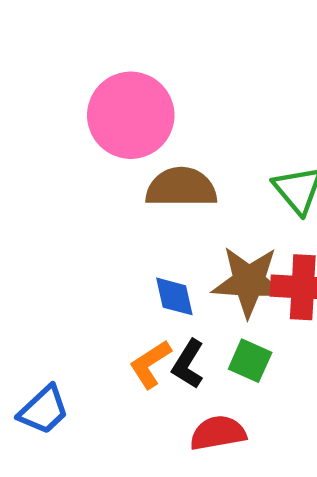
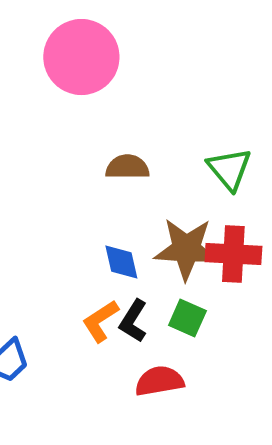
pink circle: (131, 115) -> (81, 57), moved
brown semicircle: (181, 187) -> (127, 167), size x0.7

